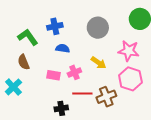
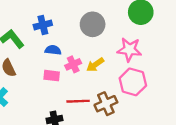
yellow arrow: (99, 63) -> (95, 65), turned 112
pink cross: (74, 72) -> (73, 64), moved
pink rectangle: (53, 75) -> (52, 76), moved

